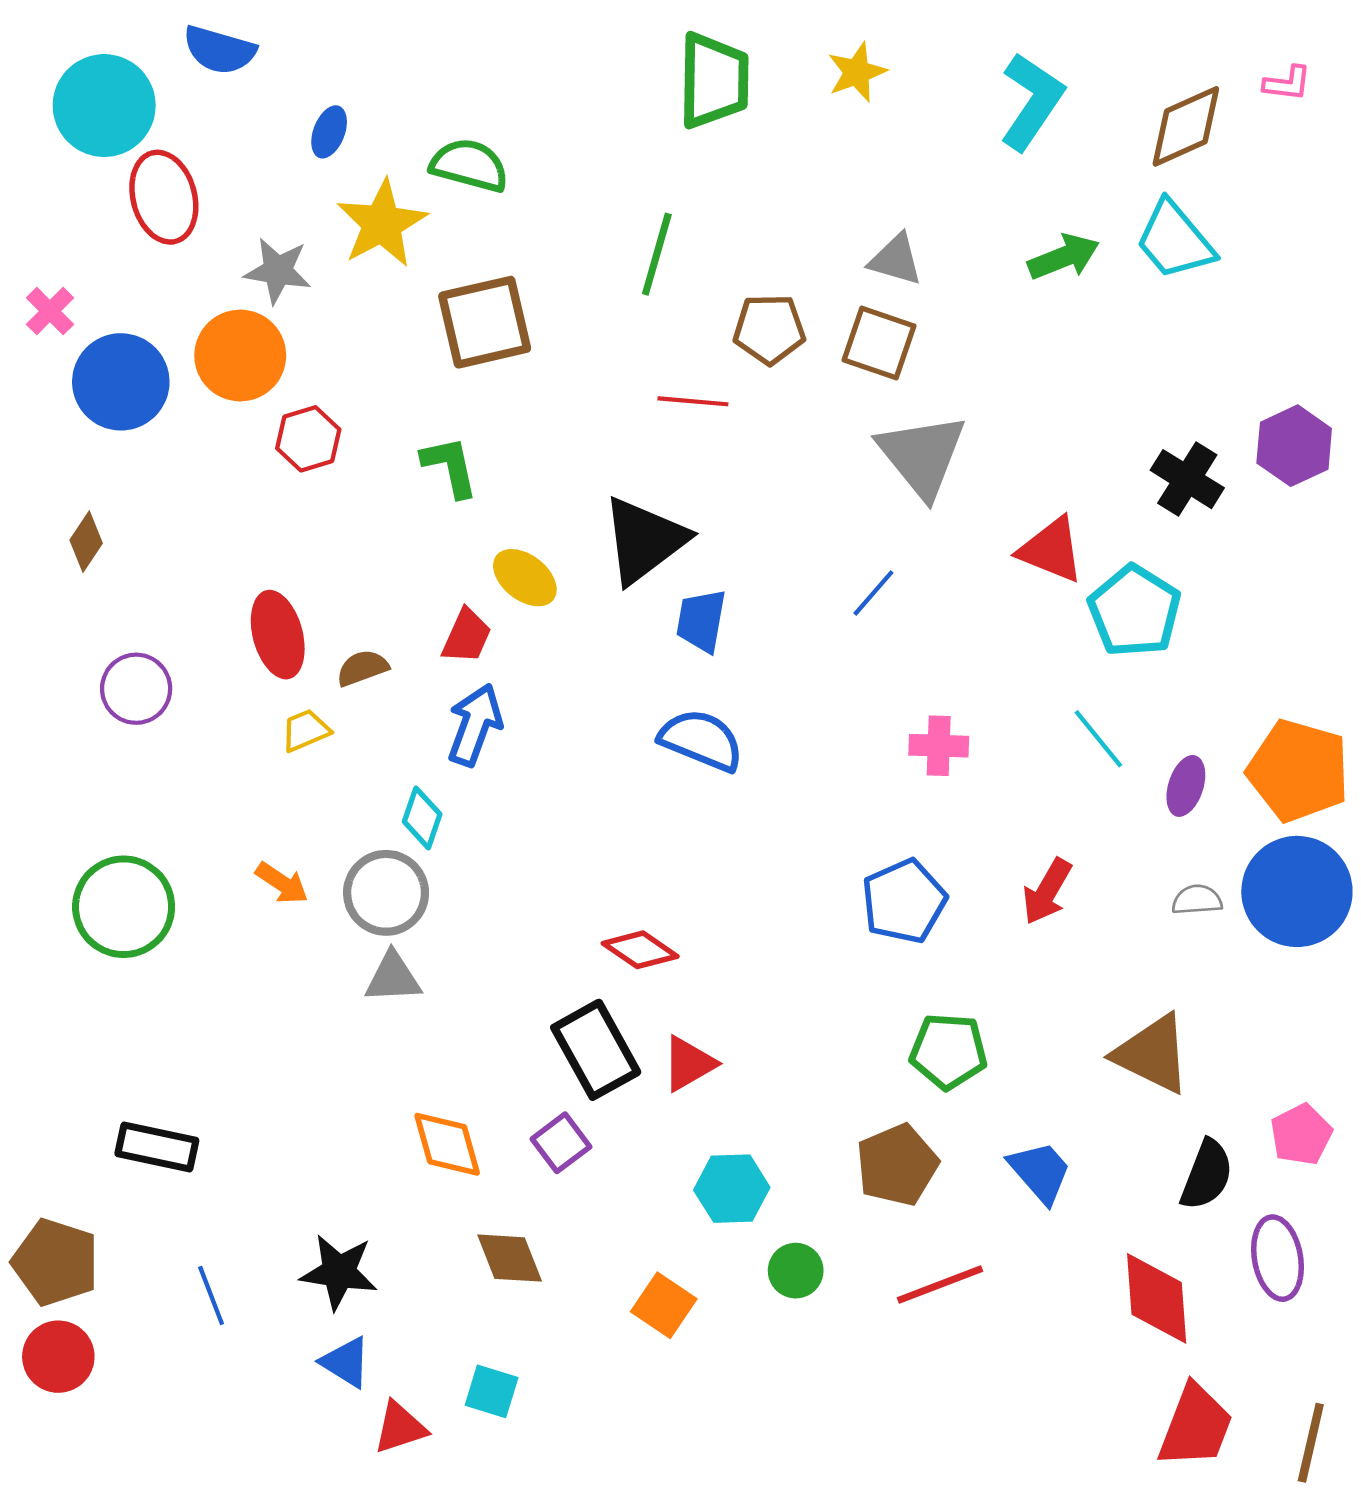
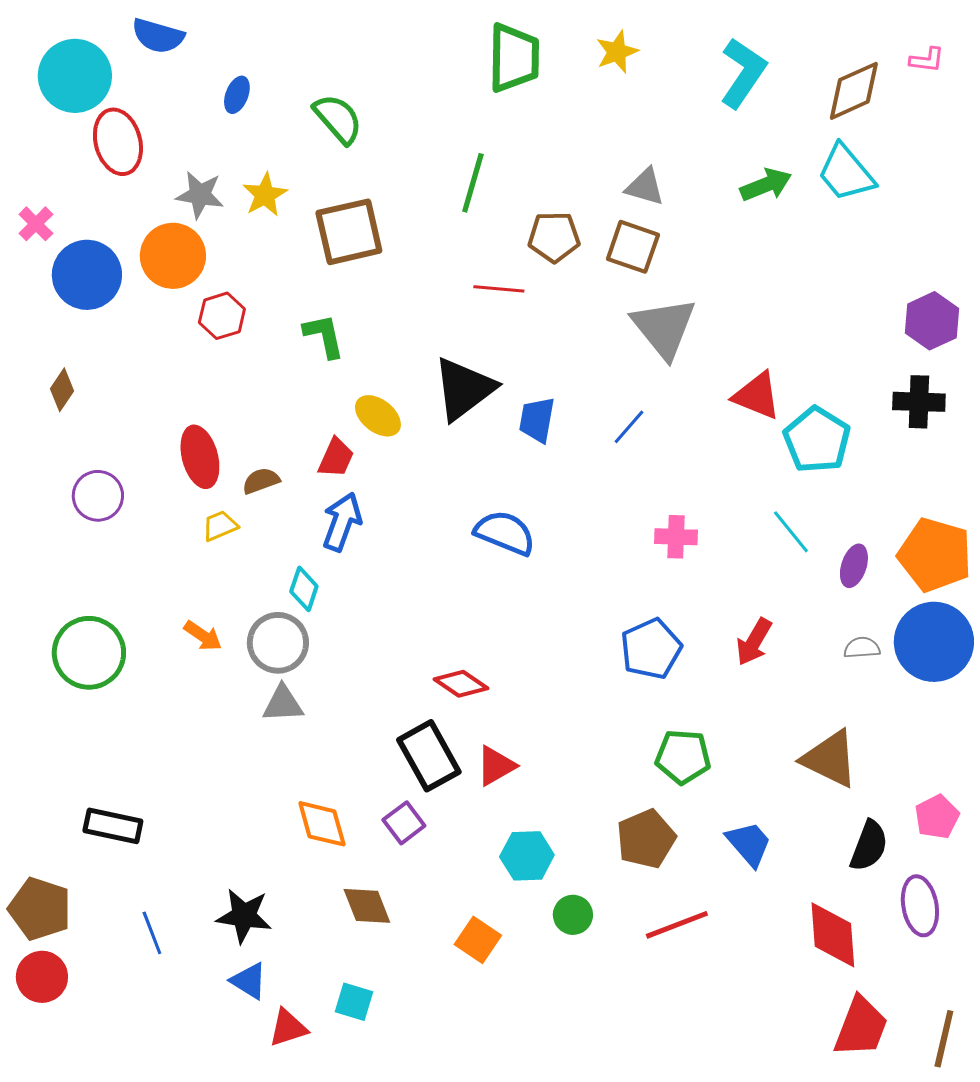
green semicircle: (469, 165) -> (338, 119), turned 34
yellow star: (382, 224) -> (265, 195), moved, size x0.7
black cross: (1187, 479) -> (919, 402), moved, turned -30
blue trapezoid: (701, 621) -> (537, 420), moved

